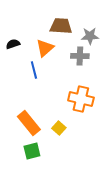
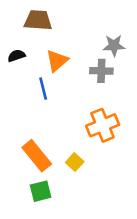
brown trapezoid: (61, 26) -> (38, 20), moved
orange cross: (81, 99) -> (103, 125), turned -35

